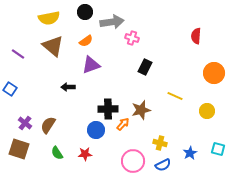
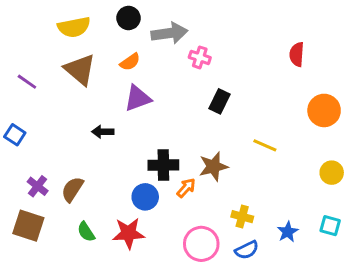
yellow circle: (207, 111) -> (332, 173), moved
red star: (85, 154) -> (129, 233), size x1.5

